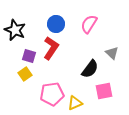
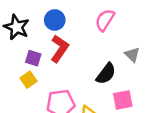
blue circle: (56, 24) -> (55, 20), moved

